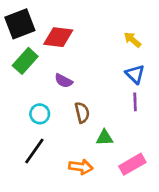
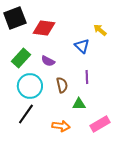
green rectangle: (25, 61) -> (21, 58), moved
blue triangle: (135, 74) -> (82, 46), moved
purple line: (135, 102) -> (87, 77), moved
cyan circle: (40, 114) -> (30, 86), size x1.6

